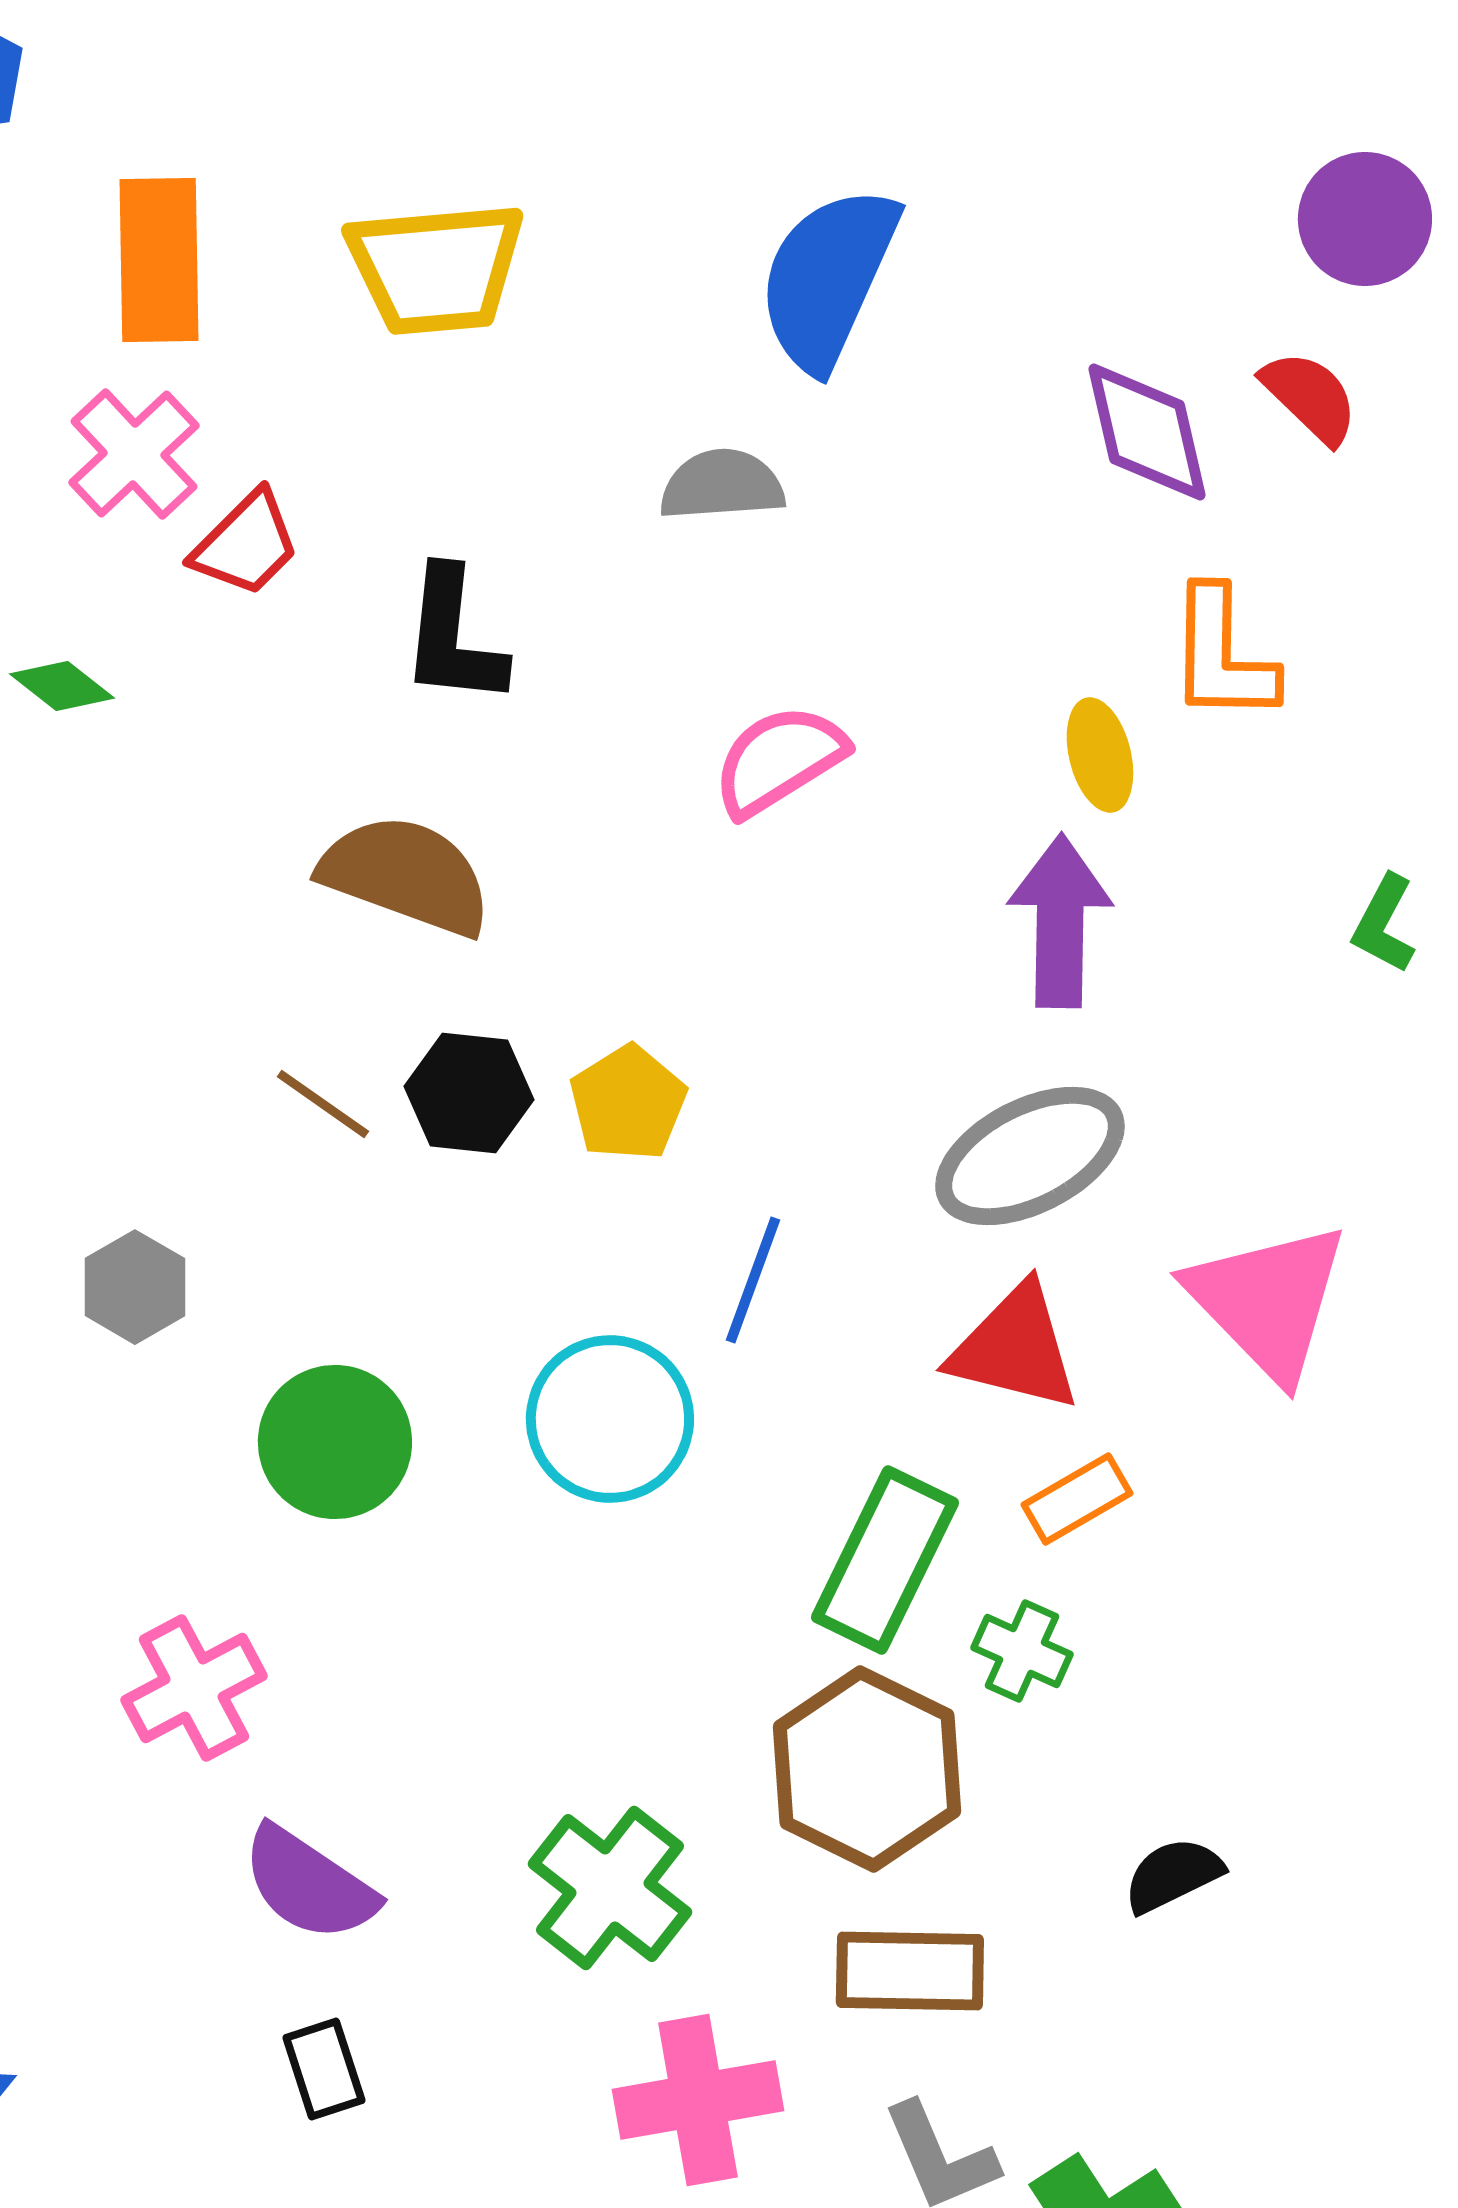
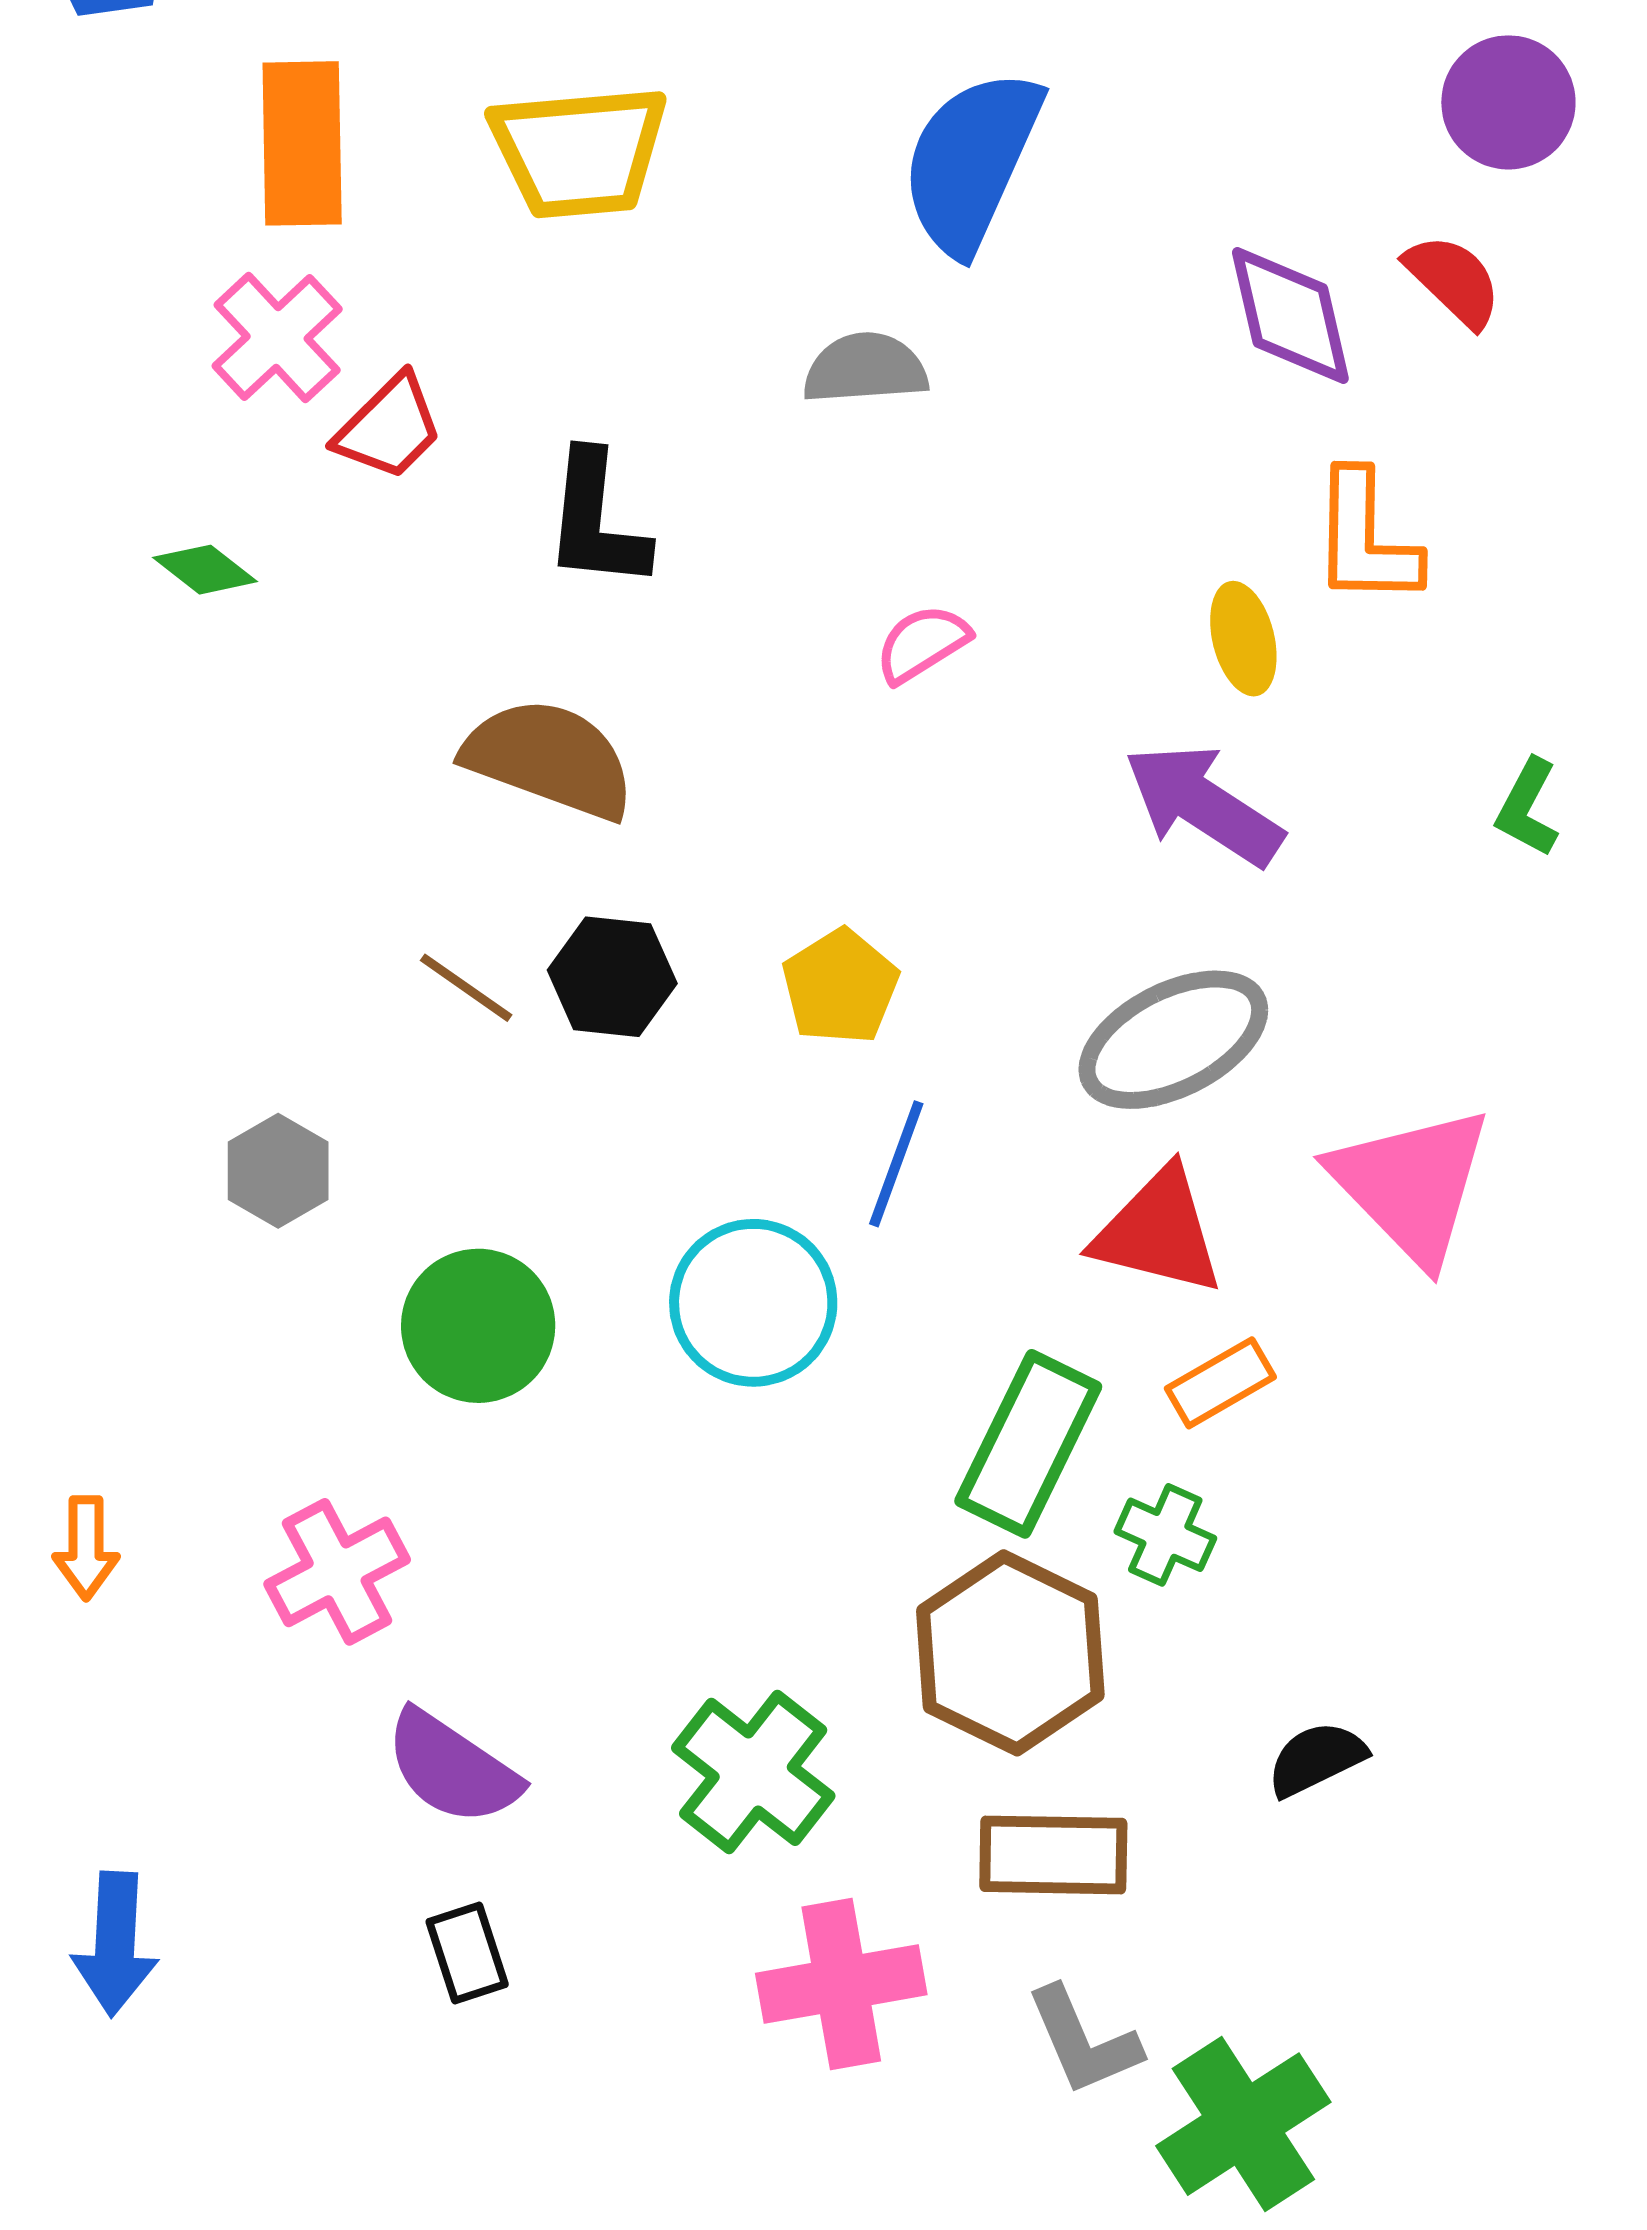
pink semicircle: (779, 760) -> (922, 644), size x0.7
purple arrow: (1060, 921) -> (1203, 805), turned -58
yellow pentagon: (628, 1103) -> (840, 987), moved

